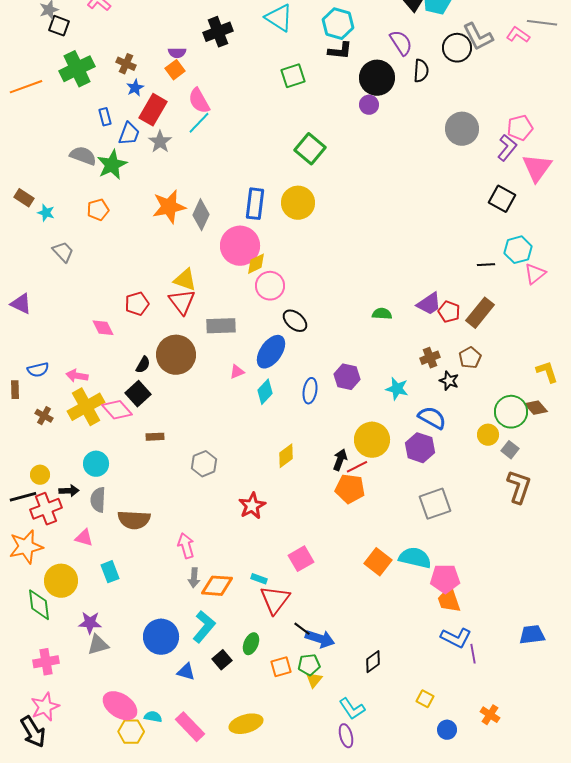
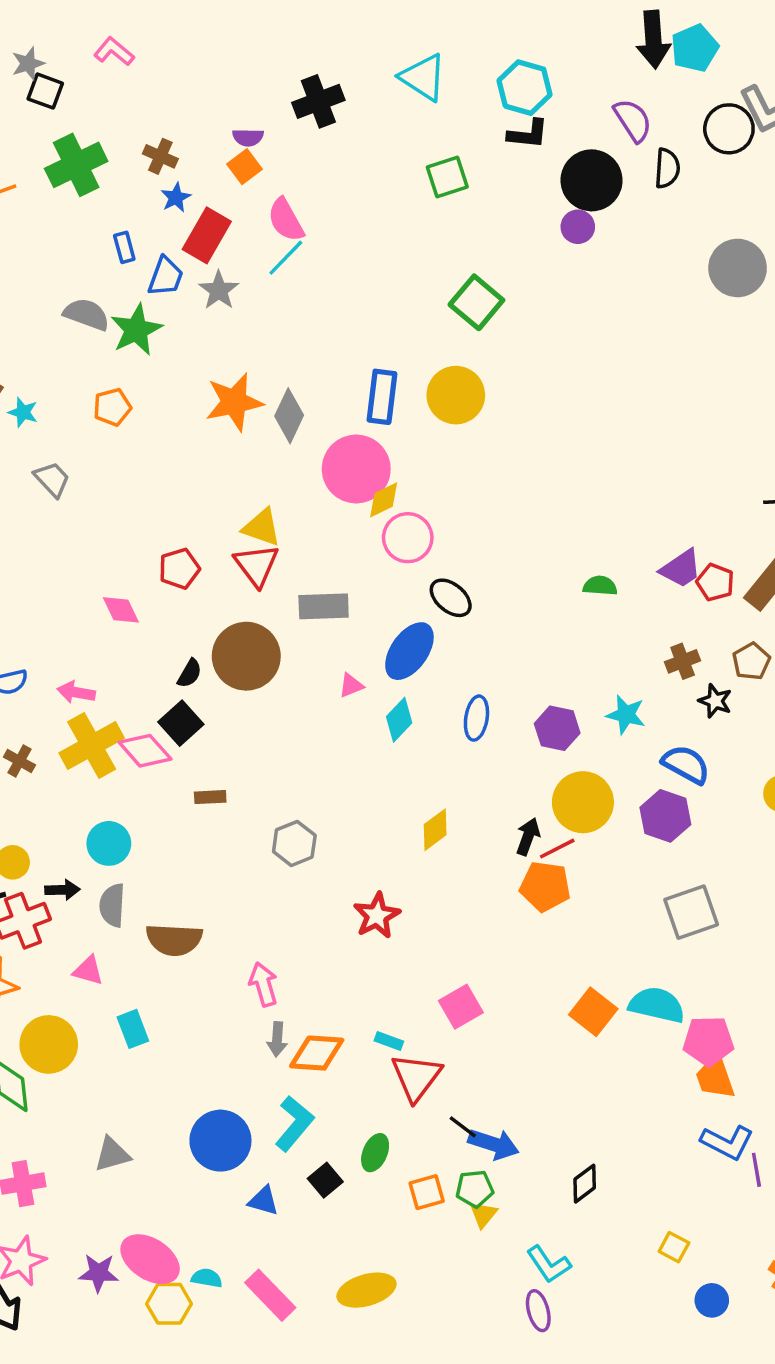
purple hexagon: (347, 377) -> (557, 728), moved
purple star: (90, 623) -> (99, 1273), moved

